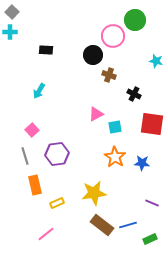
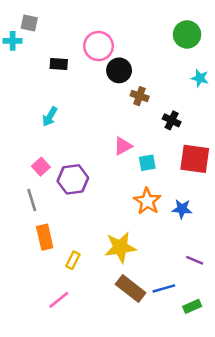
gray square: (12, 12) -> (29, 23), moved, turned -32
green circle: (135, 20) -> (187, 34), moved
pink circle: (113, 36) -> (99, 46), moved
purple hexagon: (57, 154) -> (73, 179), moved
yellow rectangle: (57, 203) -> (73, 260), turned -40

